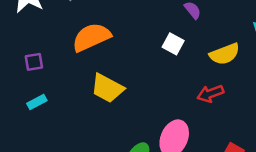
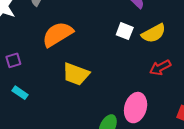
yellow semicircle: (225, 54) -> (154, 33), moved
cyan rectangle: (37, 102) -> (20, 93), turned 70

